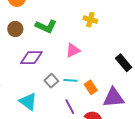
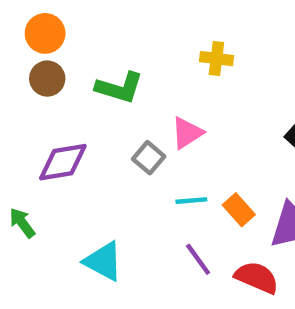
brown circle: (15, 29) -> (47, 79), moved
purple diamond: (31, 58) -> (63, 162), moved
gray square: (51, 81) -> (149, 158), moved

